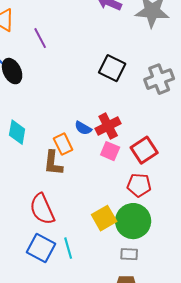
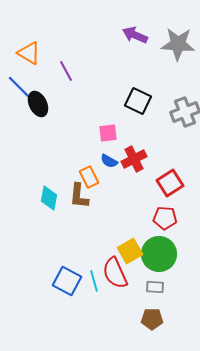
cyan diamond: (17, 132) -> (49, 198), moved
pink square: (110, 151) -> (108, 133), moved, turned -30
red semicircle: (42, 209) -> (115, 273), moved

